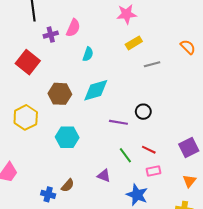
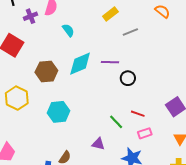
cyan semicircle: (88, 54) -> (68, 30), turned -48
purple line: (118, 122) -> (110, 62), moved

